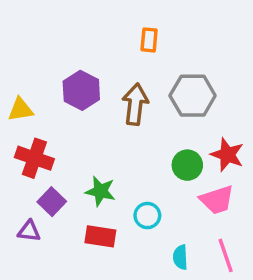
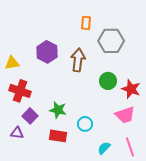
gray hexagon: (193, 96) -> (111, 41), moved
green circle: (187, 165) -> (108, 81), moved
cyan semicircle: (180, 257) -> (104, 148), turned 48

